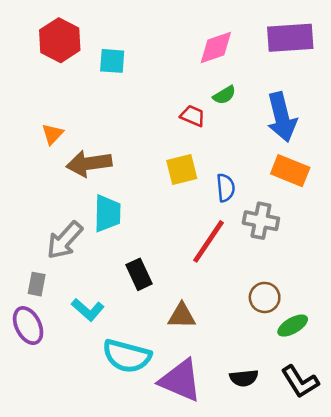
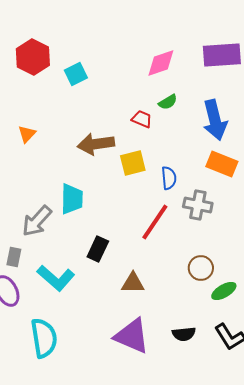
cyan square: (112, 61) -> (76, 74), turned -30
brown arrow: (89, 163) -> (96, 144), moved
black rectangle: (139, 274) -> (98, 249), turned 50
cyan L-shape: (88, 310) -> (56, 278), size x1.4
cyan semicircle: (127, 356) -> (44, 338), moved, turned -114

